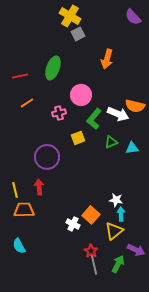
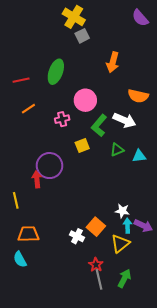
orange semicircle: (135, 106) -> (138, 96), moved
red arrow: (39, 187) -> (37, 179), moved
orange trapezoid: (24, 210) -> (28, 234), moved
purple arrow: (136, 250) -> (143, 226), moved

